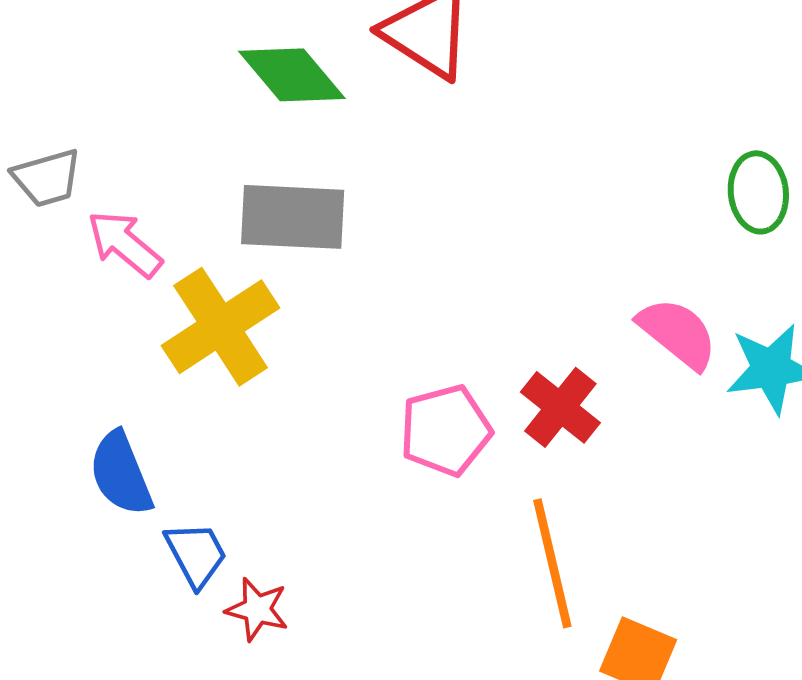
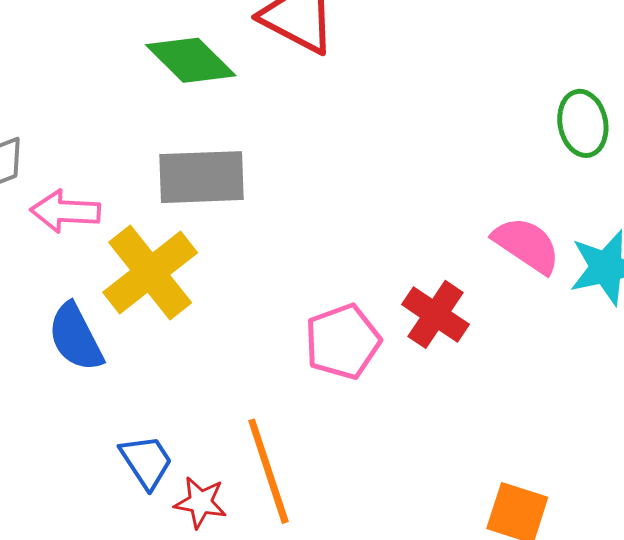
pink arrow: (125, 244) -> (65, 211), turned -32
blue semicircle: (121, 474) -> (76, 337), moved
orange line: (552, 563) -> (268, 471), moved

